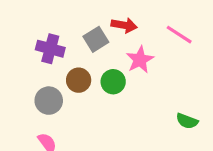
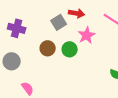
purple cross: (50, 49) -> (17, 28), moved
gray circle: (49, 101) -> (12, 61), moved

